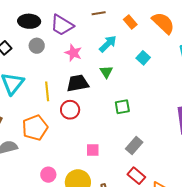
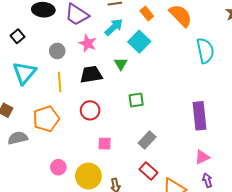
cyan arrow: (108, 44) -> (114, 27), moved
gray circle: (37, 46) -> (57, 51), moved
cyan square: (143, 58) -> (139, 42), moved, size x1.5
red circle: (70, 110) -> (90, 110), moved

